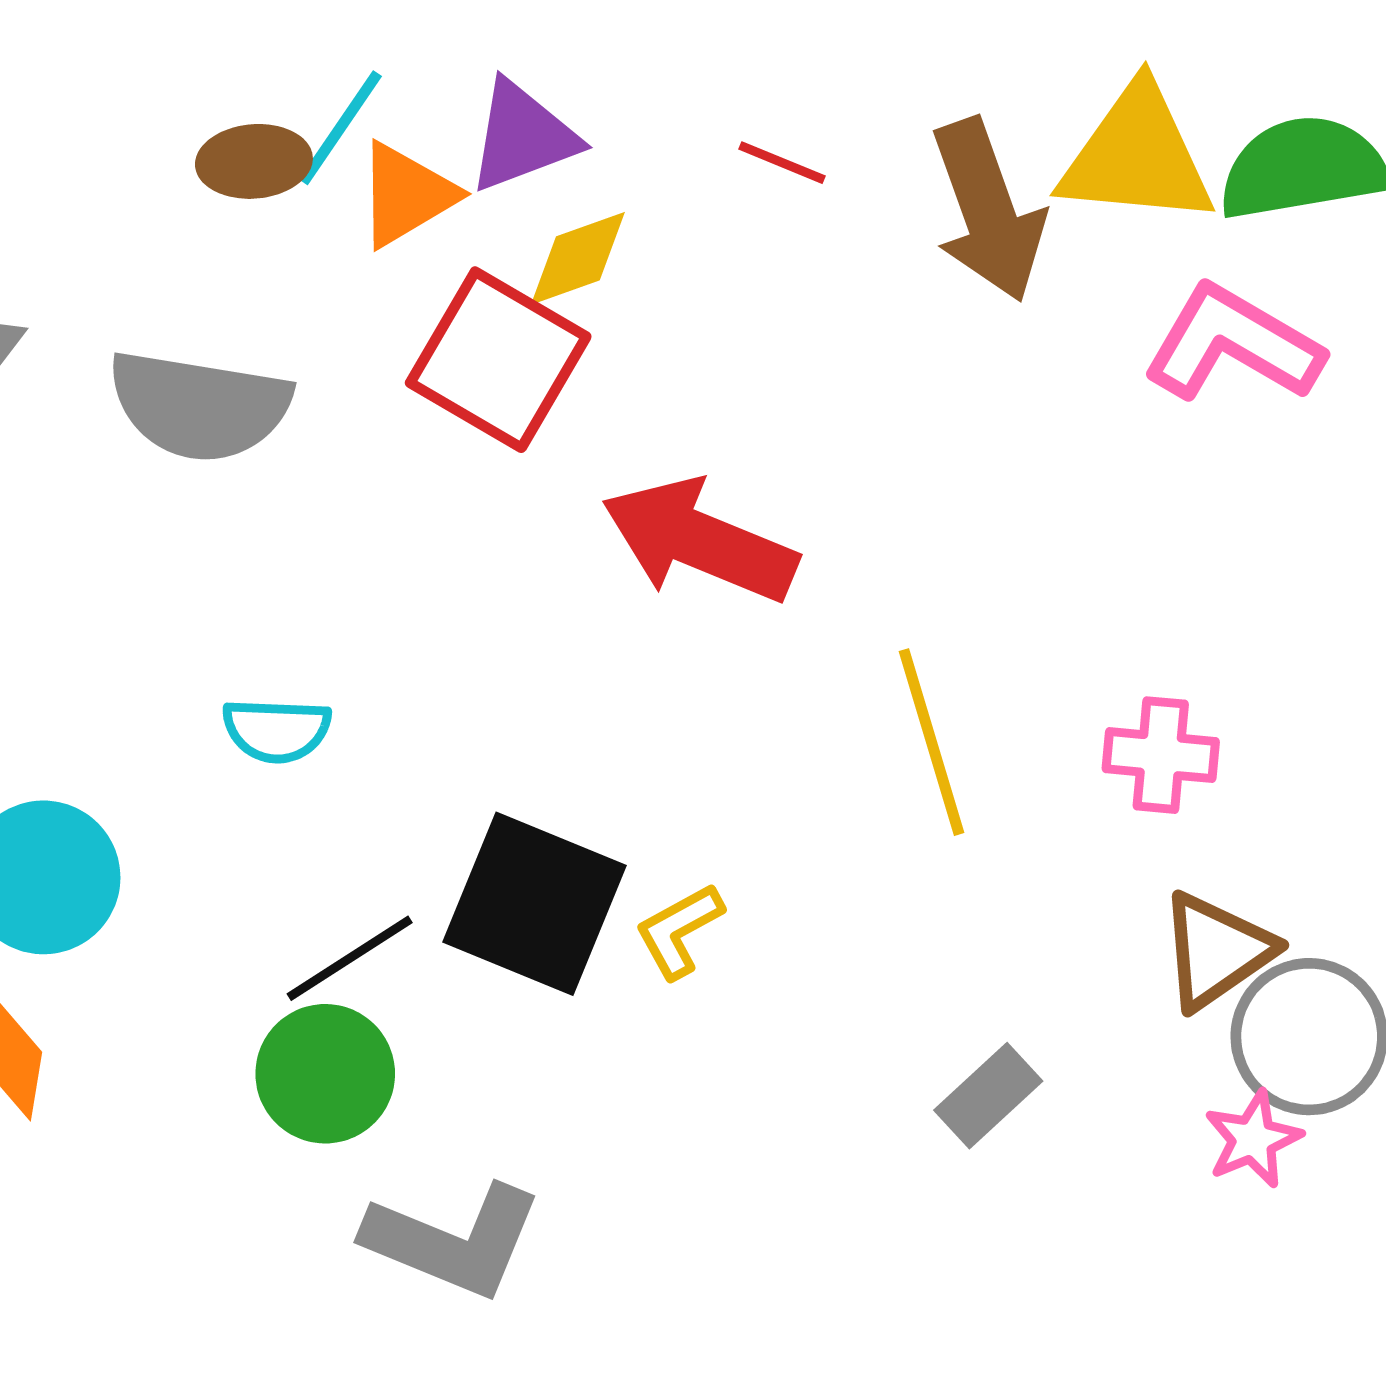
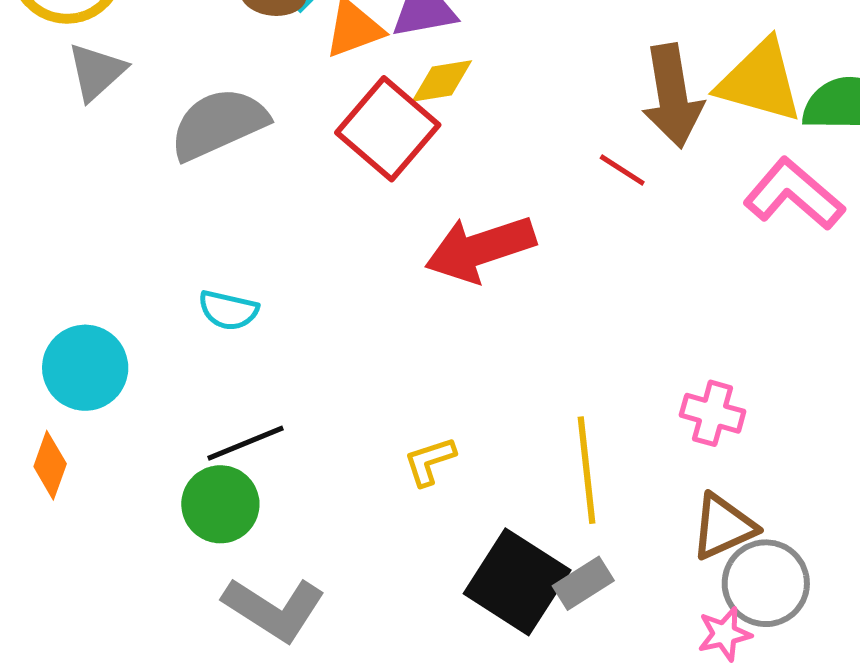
red line: (782, 163) -> (622, 170), moved
gray semicircle: (199, 406) -> (219, 124), turned 136
red arrow: (699, 541) -> (480, 249), turned -51
yellow line: (931, 742) -> (586, 470), moved
black square: (535, 904) -> (517, 582), moved

